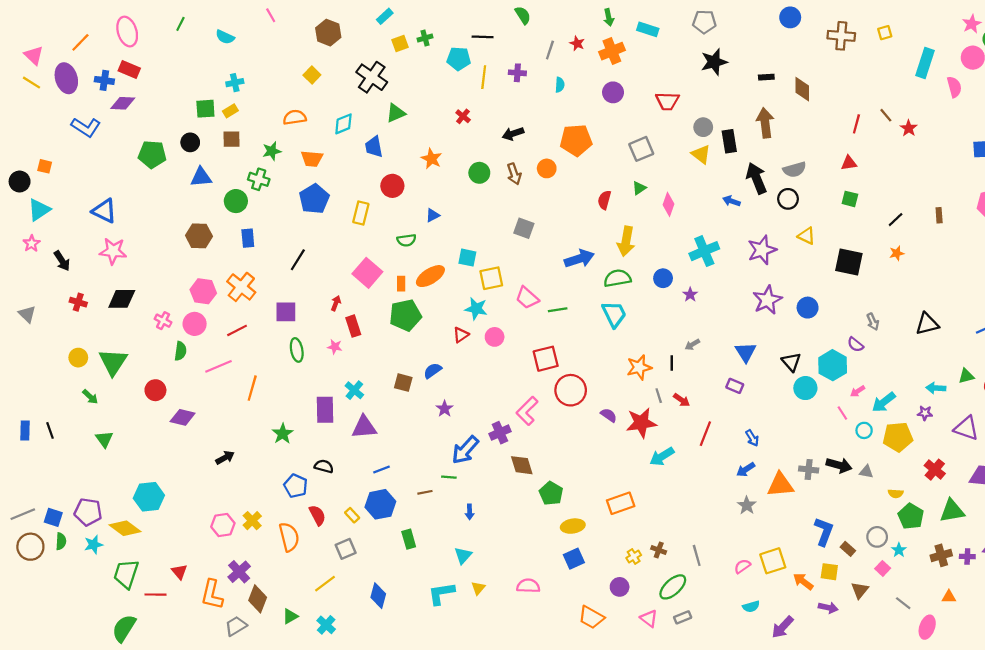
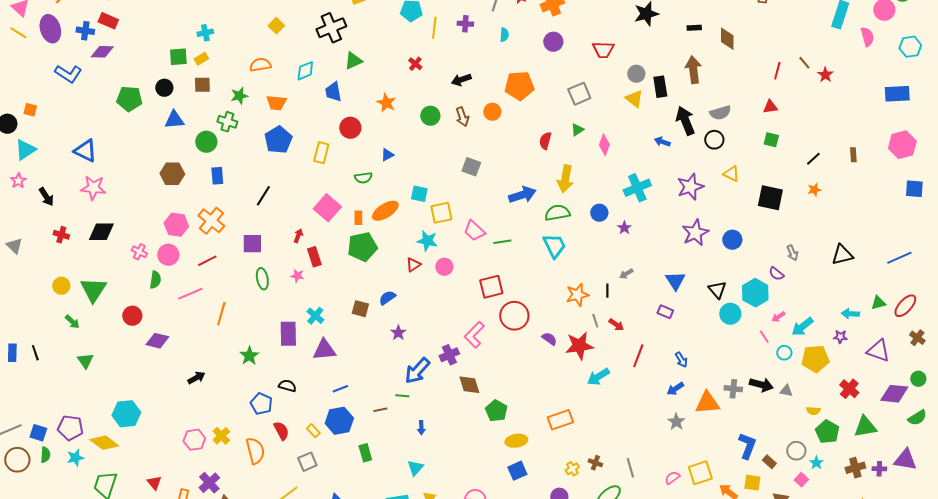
black cross: (372, 77) -> (331, 28), turned 32

